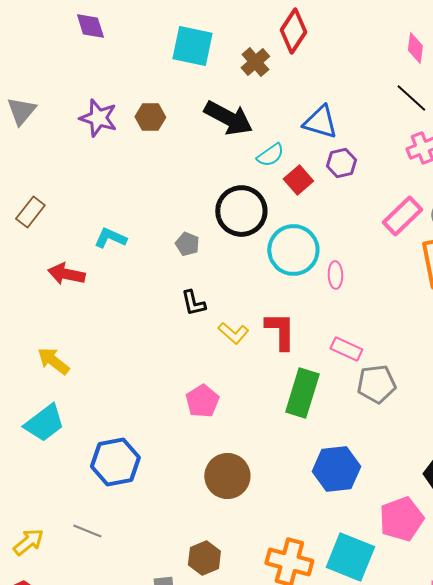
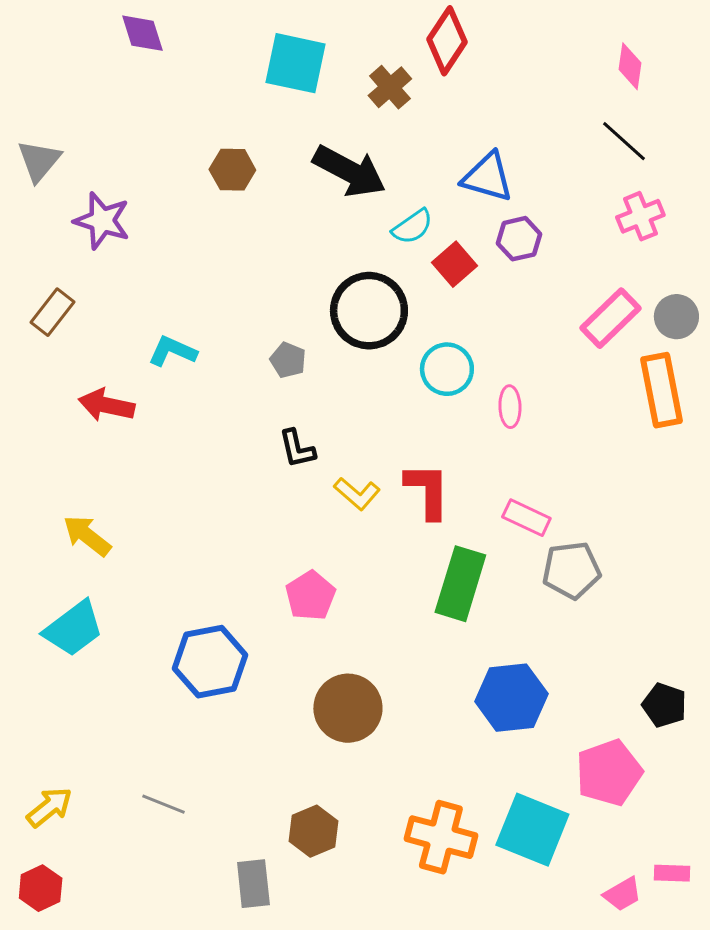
purple star: (98, 118) -> (102, 221), moved
cyan circle: (293, 250) -> (447, 369), size x0.7
blue hexagon: (115, 462) -> (210, 662), moved
gray line: (87, 531) -> (163, 804), moved

